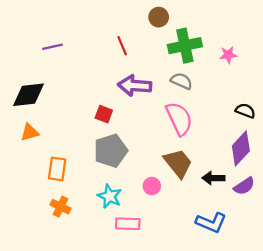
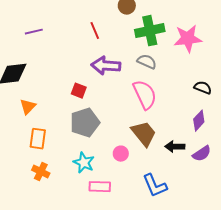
pink star: (228, 55) -> (188, 39), size x1.8
orange triangle: (30, 132) -> (28, 107), moved, turned -30
purple diamond: (241, 148) -> (199, 121), size x0.7
blue L-shape: (211, 223) -> (155, 186), moved, turned 44

